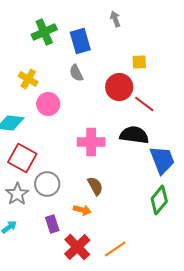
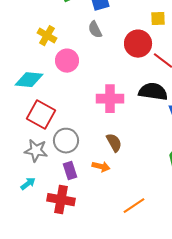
gray star: (17, 194) -> (36, 151), turned -30
purple rectangle: (52, 224) -> (70, 171), moved
red cross: (77, 247) -> (61, 200), moved, turned -36

